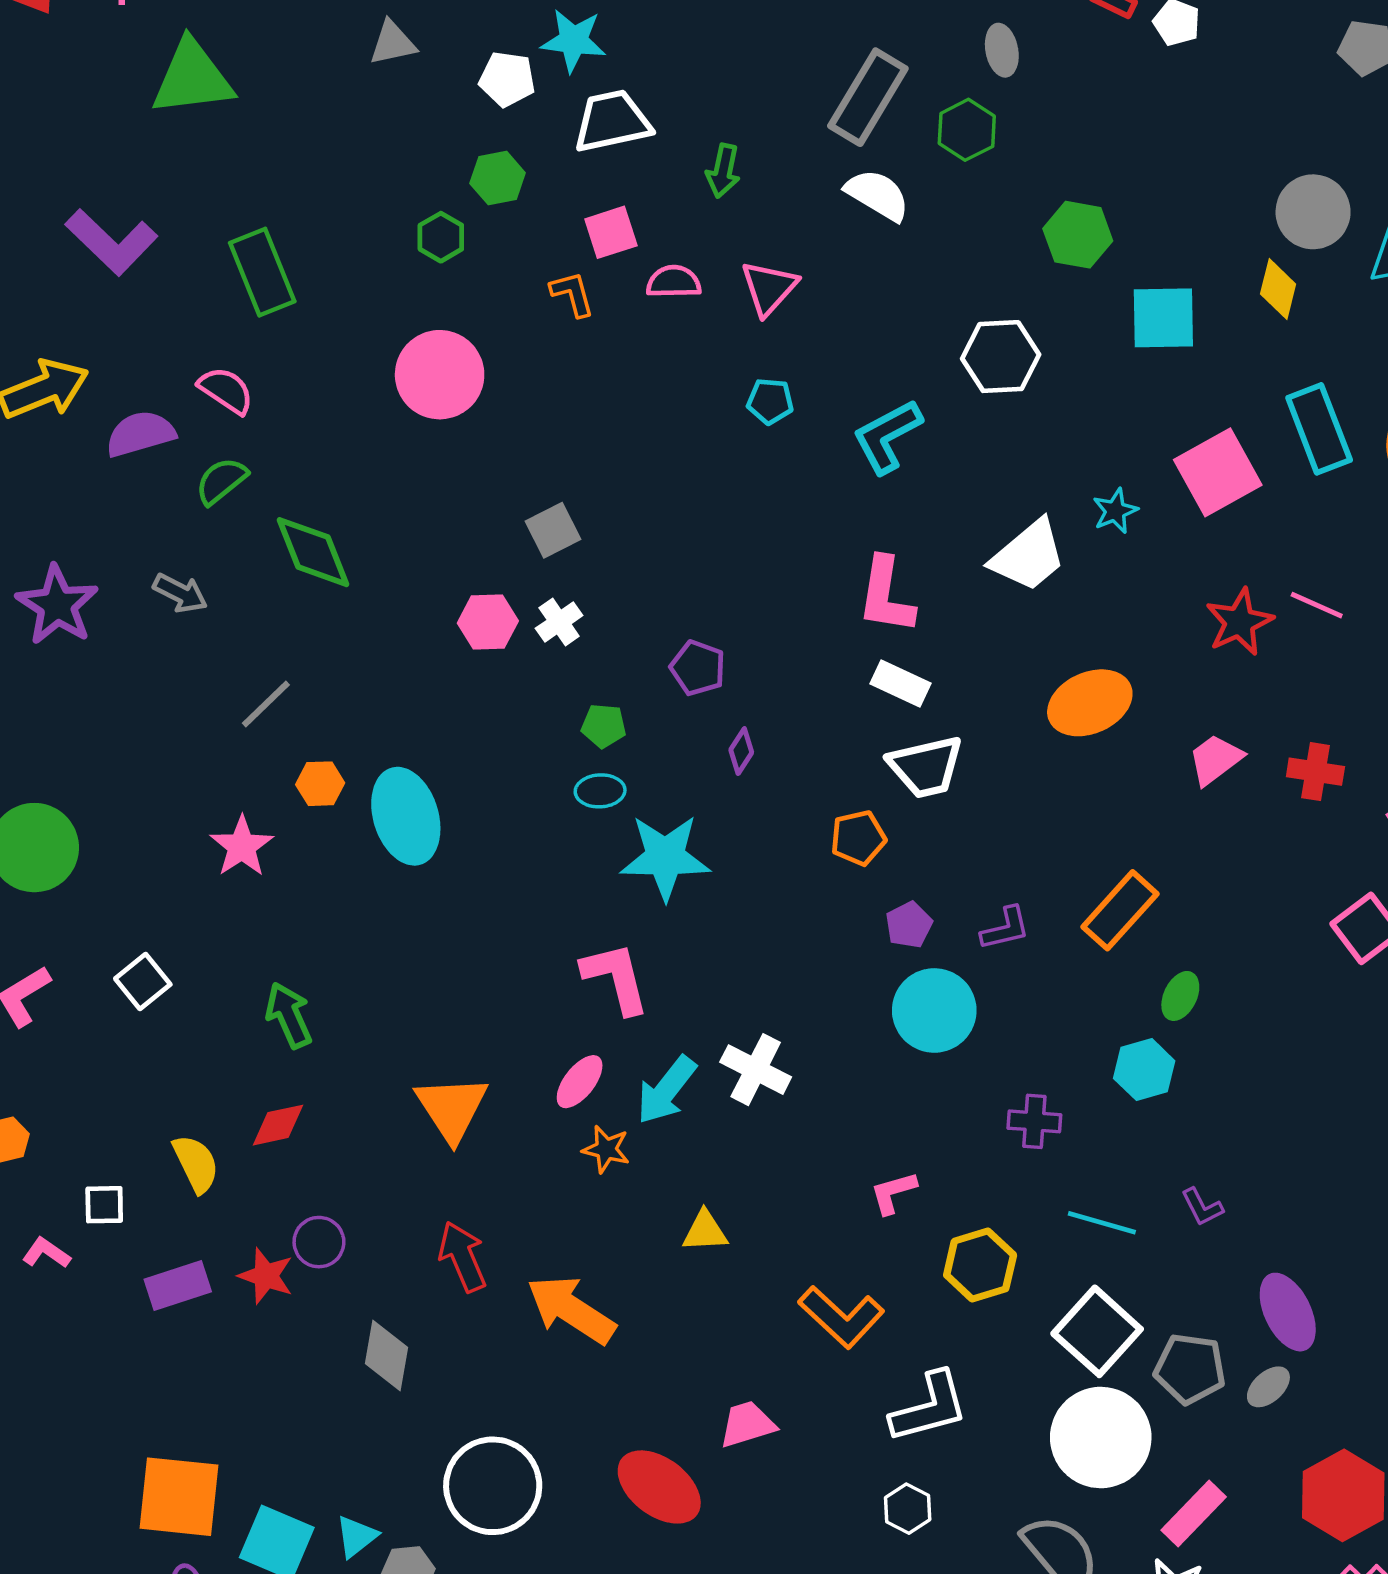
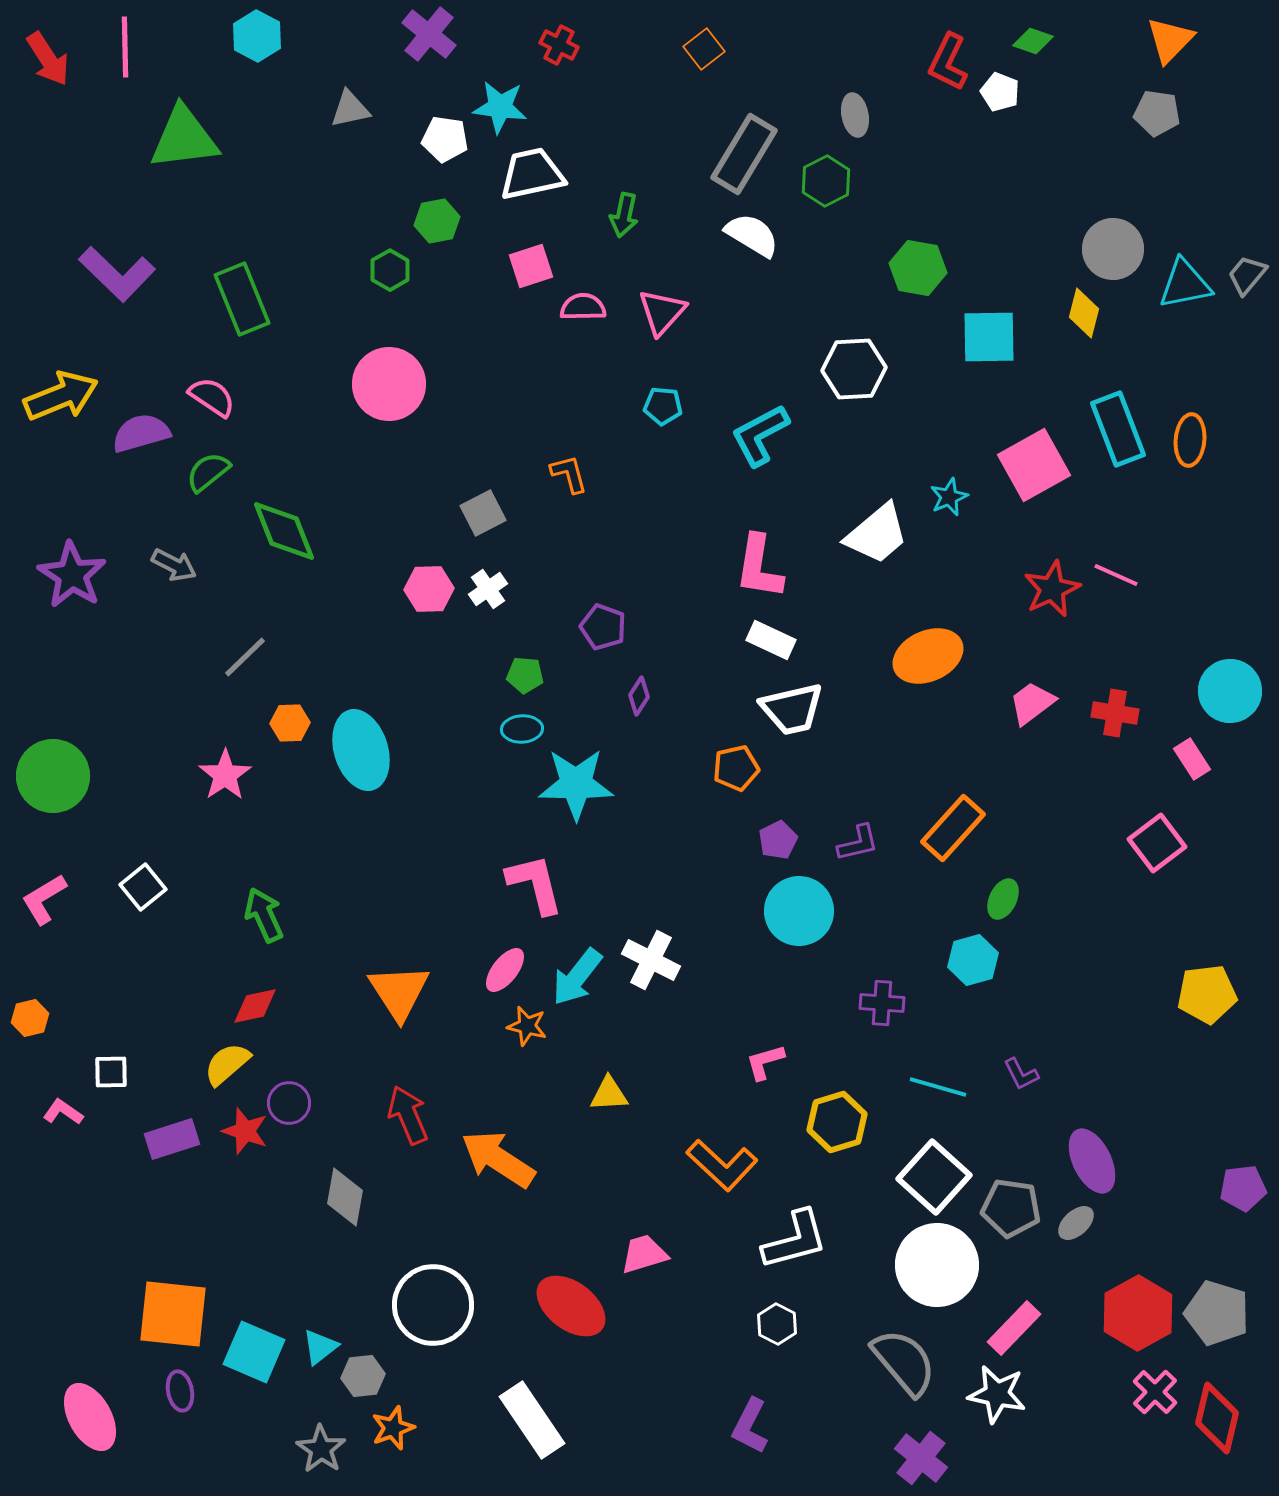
orange L-shape: (572, 294) -> (569, 474), moved
yellow semicircle: (196, 1164) -> (227, 1064), moved, turned -105

